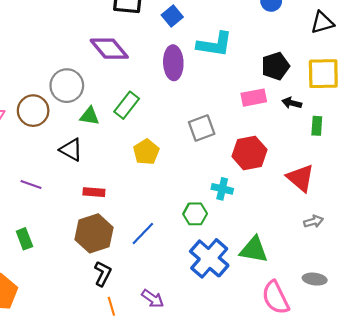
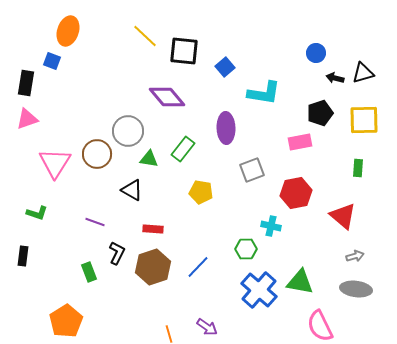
purple ellipse: (173, 63) -> (226, 128), moved
black arrow: (292, 103) -> (335, 78), moved
yellow pentagon: (146, 152) -> (201, 192), turned -30
black L-shape: (103, 274) -> (117, 253), moved
gray ellipse: (315, 279) -> (356, 289), moved, size x1.4

